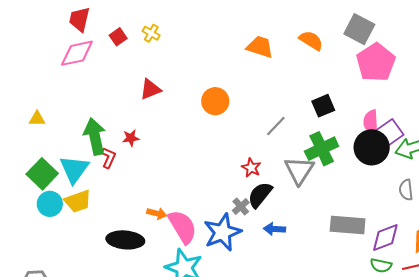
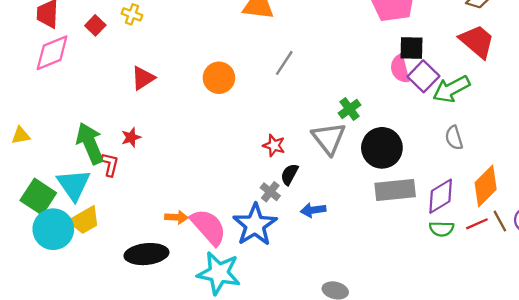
black square: (323, 106) -> (412, 48), moved, turned 35
gray line: (276, 126) -> (284, 63), moved
black circle: (372, 147) -> (382, 148), moved
green cross: (322, 149) -> (350, 109), size x0.6
black semicircle: (260, 195) -> (289, 174), size x0.7
cyan circle: (50, 204) -> (53, 229), size x1.4

